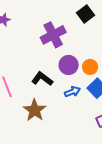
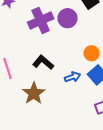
purple cross: (53, 35) -> (41, 20), moved
purple circle: (69, 65) -> (67, 18), moved

